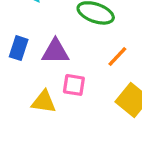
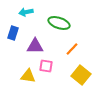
blue rectangle: (19, 48) -> (13, 33), moved

